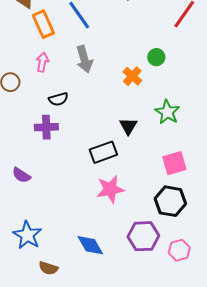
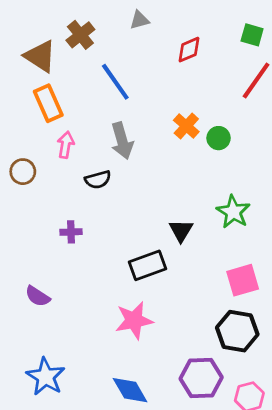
orange rectangle: (43, 24) -> (48, 103), moved
orange cross: (132, 76) -> (186, 126), moved
black semicircle: (58, 99) -> (98, 180), moved
purple cross: (46, 127) -> (71, 232), size x0.7
pink star: (110, 189) -> (134, 320), moved

